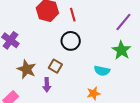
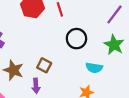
black circle: (71, 41) -> (76, 39), moved

